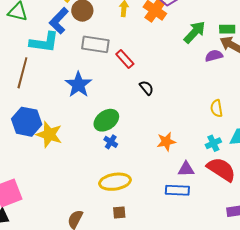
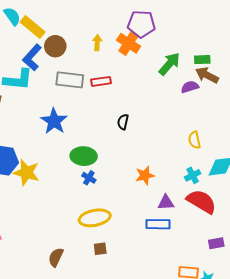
red rectangle: (125, 59) -> (101, 81), moved, turned -54
black semicircle: (147, 88) -> (123, 122), turned -126
green ellipse: (106, 120) -> (84, 156), turned 40

